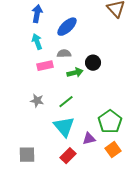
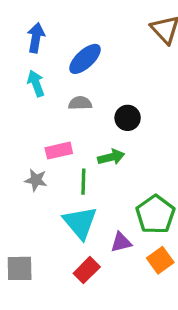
pink rectangle: (45, 66) -> (59, 151), moved
green arrow: (75, 73) -> (111, 157), moved
green line: (66, 102) -> (83, 182), turned -49

